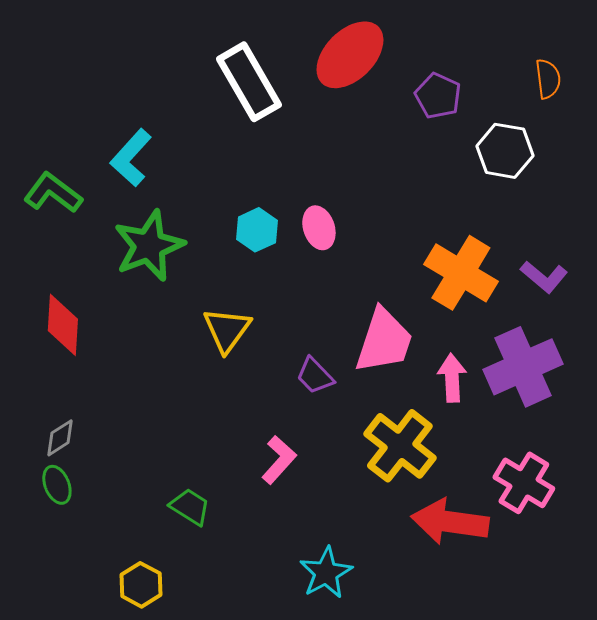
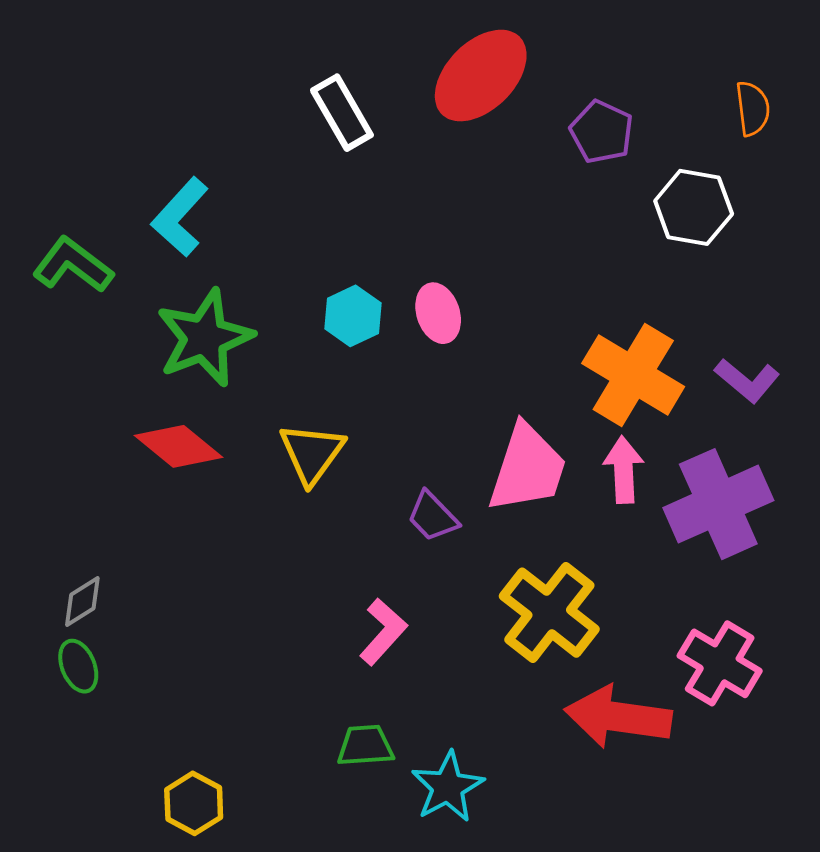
white rectangle: (249, 82) -> (342, 113), size x0.7
red diamond: (63, 325) -> (179, 446), moved, turned -54
pink arrow: (452, 378) -> (624, 470), moved
green trapezoid: (190, 507) -> (365, 746), moved, turned -36

